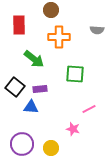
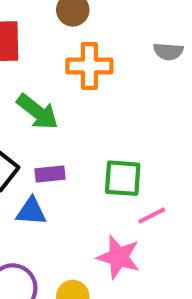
green square: (75, 74) -> (123, 178), moved
pink star: (73, 129) -> (118, 257), size x1.5

